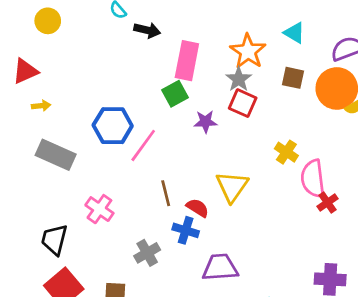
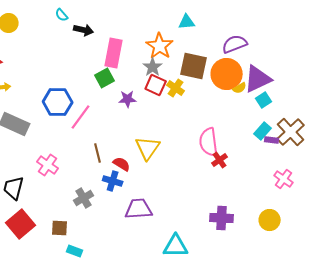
cyan triangle: (294, 33) -> (187, 22), moved, turned -36
brown square: (293, 78) -> (194, 66), size x1.6
yellow cross: (286, 152) -> (176, 88), moved

